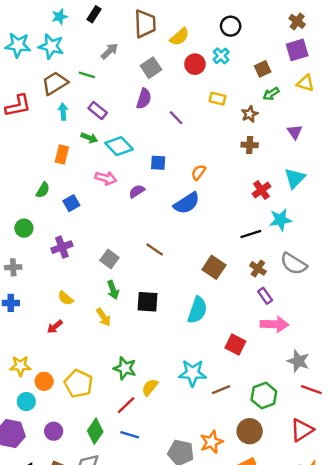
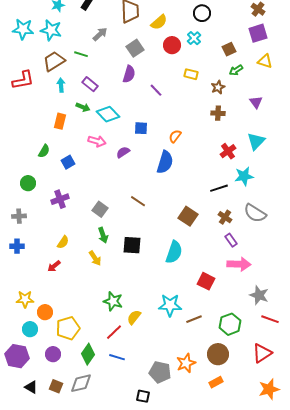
blue semicircle: (187, 203) -> (165, 162), turned -40
yellow semicircle: (65, 298) -> (63, 242), turned -96
yellow pentagon: (79, 384) -> (68, 328), moved, turned 30

